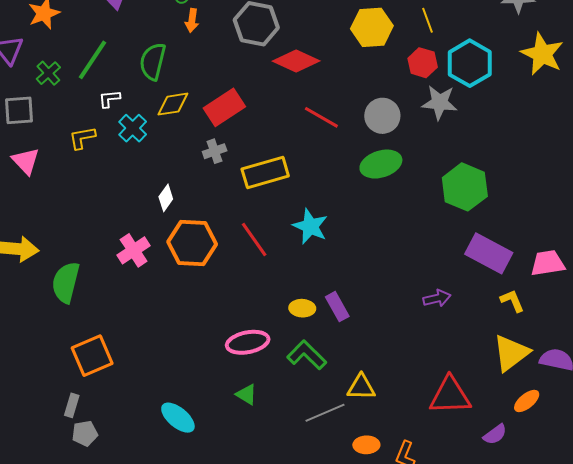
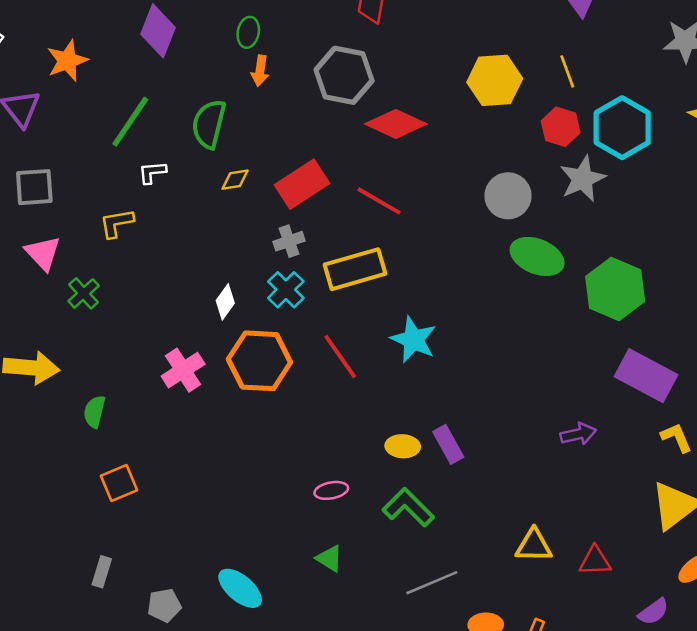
green cross: (48, 73) -> (84, 293), moved
gray star: (440, 103) -> (583, 179), turned -30
yellow diamond: (173, 104) -> (235, 180), size x0.7
red line: (321, 117) -> (379, 201), moved
cyan cross: (133, 128) -> (286, 290), moved
green ellipse: (381, 164) -> (537, 256), moved, turned 39
green semicircle: (66, 282) -> (94, 412), size x0.6
pink ellipse: (248, 342) -> (331, 490), size x0.6
orange square: (92, 356) -> (119, 483), moved, size x0.7
yellow triangle: (361, 387) -> (534, 546), moved
red triangle: (450, 396) -> (595, 561), size x0.6
gray pentagon: (85, 433) -> (164, 605), moved

